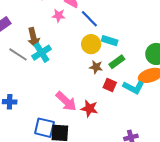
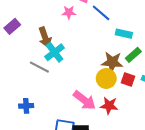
yellow circle: (91, 44) -> (106, 78), moved
gray line: (18, 54) -> (39, 67), moved
brown star: (96, 67) -> (112, 62), size x1.5

